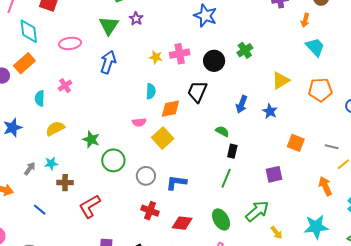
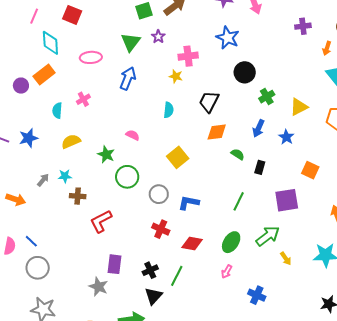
green cross: (245, 50) -> (267, 97), moved
pink cross: (180, 54) -> (188, 56), moved
black circle: (214, 61) -> (245, 72), moved
black trapezoid: (197, 92) -> (209, 102), moved
orange diamond: (170, 109) -> (217, 132), moved
pink semicircle: (139, 122) -> (133, 135), moved, turned -152
black rectangle: (232, 151) -> (260, 167), moved
purple square: (274, 174) -> (287, 200), size x1.4
blue line: (40, 210) -> (31, 241), moved
green ellipse: (221, 219) -> (231, 242), turned 60

